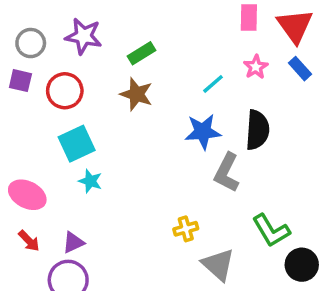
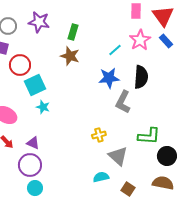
green rectangle: (141, 53) -> (73, 32), turned -42
pink star: (256, 67) -> (140, 40), size x1.5
red circle: (65, 91) -> (20, 65), moved
green L-shape: (271, 231) -> (149, 136), turned -55
purple triangle: (73, 242) -> (33, 143), turned 48

